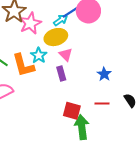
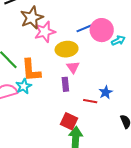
cyan arrow: (60, 20) -> (118, 41), moved
cyan star: (39, 55) -> (24, 86), moved
red line: (102, 103) -> (90, 101), moved

